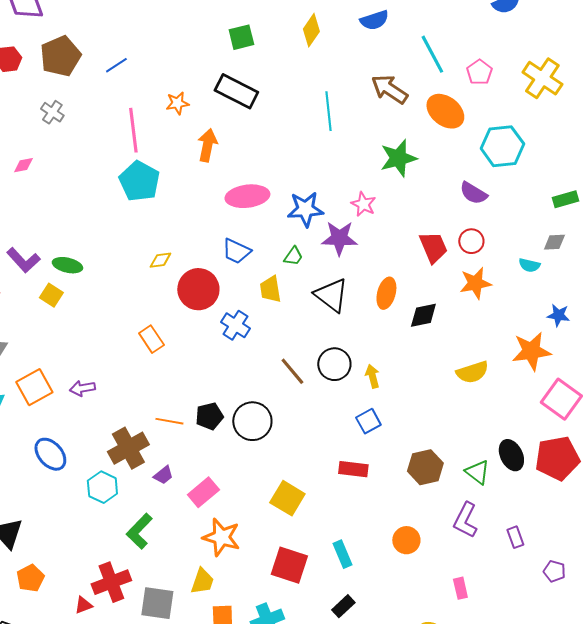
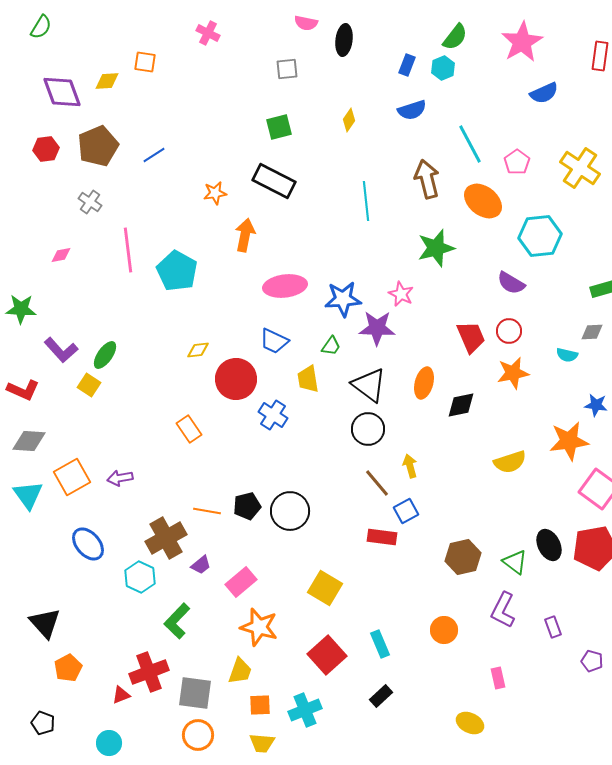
yellow diamond: (311, 30) -> (349, 120), size x0.7
brown arrow: (389, 89) -> (427, 179), turned 42
pink line: (133, 130) -> (128, 250), moved
green ellipse: (67, 265) -> (105, 355), turned -68
black circle: (334, 364) -> (368, 429), moved
brown line: (292, 371) -> (377, 483), moved
red rectangle: (353, 469) -> (382, 537), moved
red square: (289, 565) -> (327, 655), turned 30

